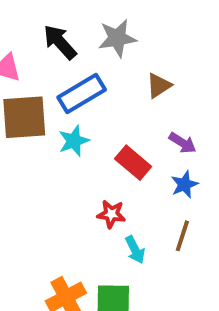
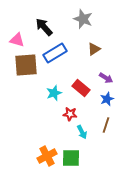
gray star: (117, 38) -> (83, 19), moved, turned 30
cyan star: (74, 141) -> (54, 93), moved

